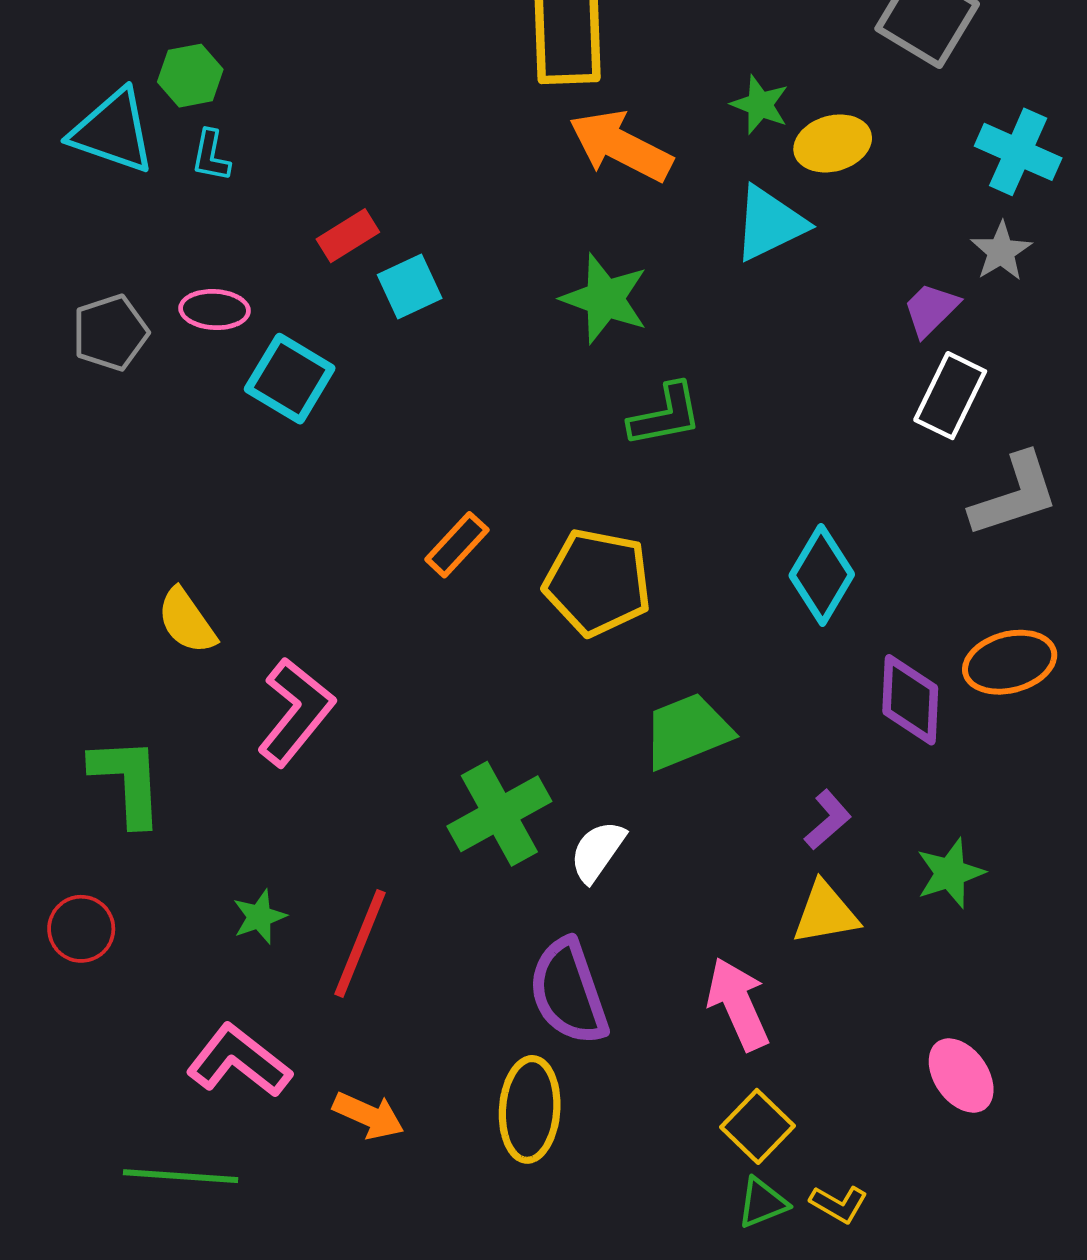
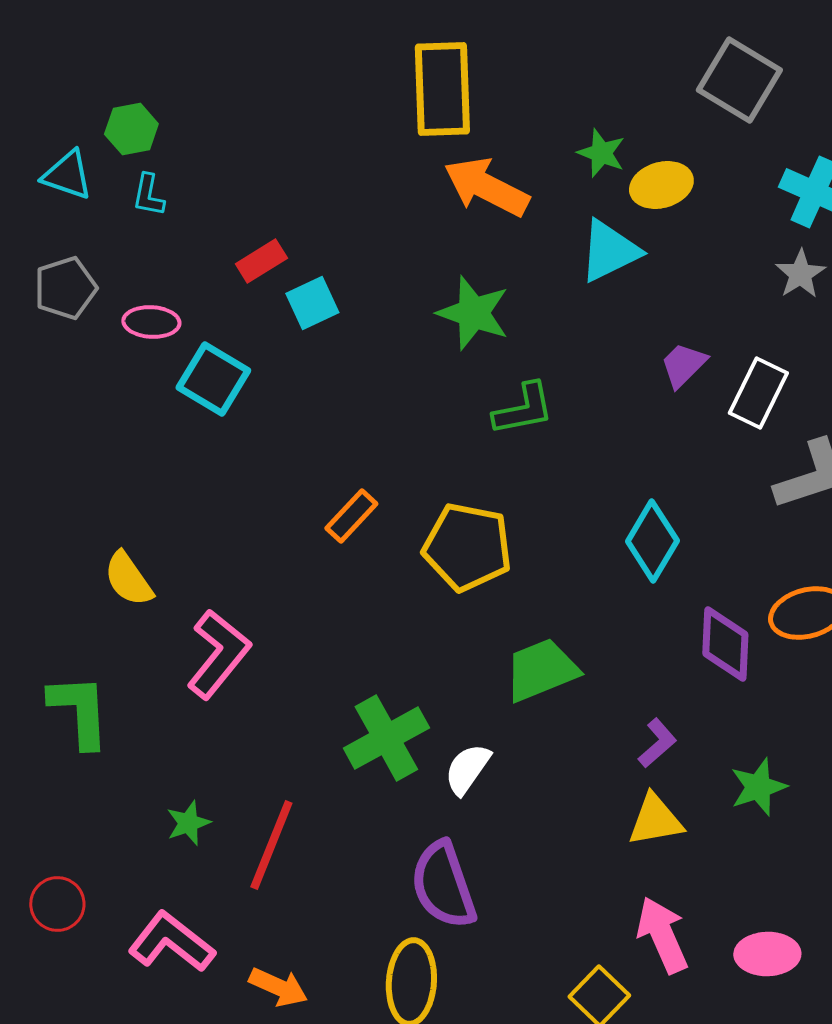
cyan triangle: (113, 131) -> (67, 175), size x0.7
purple trapezoid: (931, 310) -> (683, 365), moved
gray pentagon: (110, 333) -> (65, 288), moved
red circle: (81, 929) -> (57, 904), moved
pink arrow: (738, 1004) -> (662, 935), moved
pink ellipse: (961, 1076) -> (767, 954), turned -56

